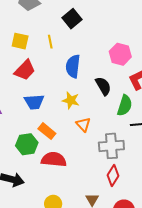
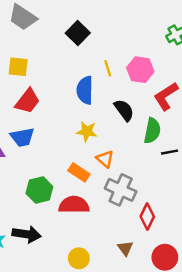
yellow line: (50, 42) -> (108, 68), moved
blue trapezoid: (34, 102) -> (22, 137), moved
orange rectangle: (47, 131) -> (79, 172), moved
gray cross: (111, 146) -> (121, 190), moved, turned 35

